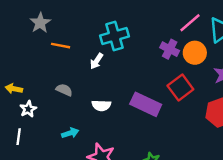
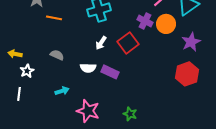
white arrow: (97, 61) -> (101, 43), moved
red square: (180, 87) -> (128, 43), moved
purple rectangle: (146, 104) -> (110, 72), moved, size x0.7

